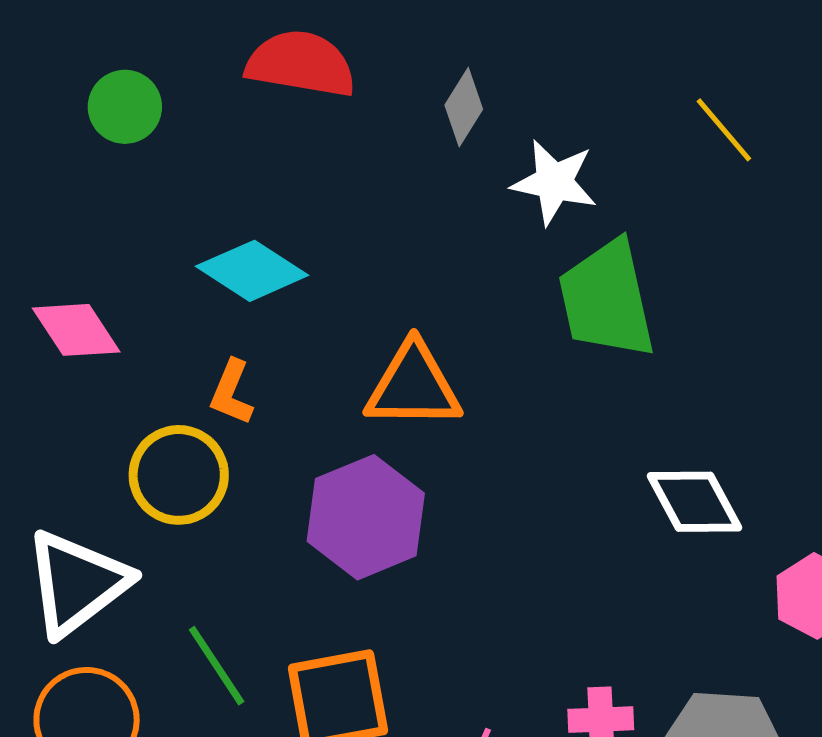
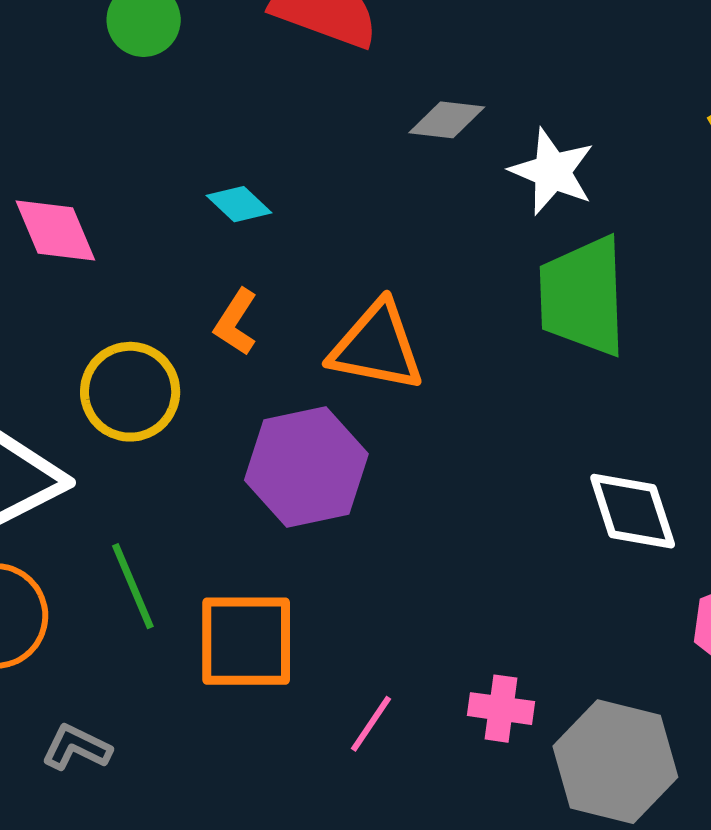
gray diamond: (464, 107) -> (447, 120), moved, turned 54
cyan diamond: (252, 271) -> (239, 204), size x0.6
orange L-shape: (232, 392) -> (236, 322), moved

